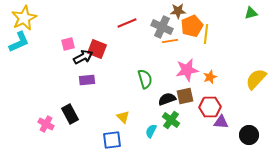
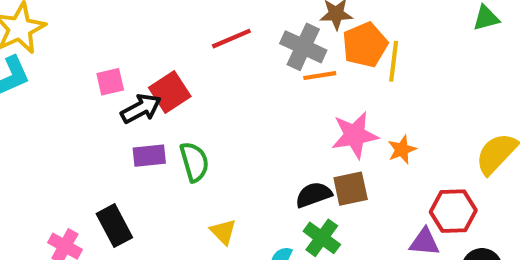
red square: (97, 49) -> (170, 92), turned 36
green semicircle: (145, 79) -> (194, 162), moved
red hexagon: (210, 107) -> (453, 211), moved

